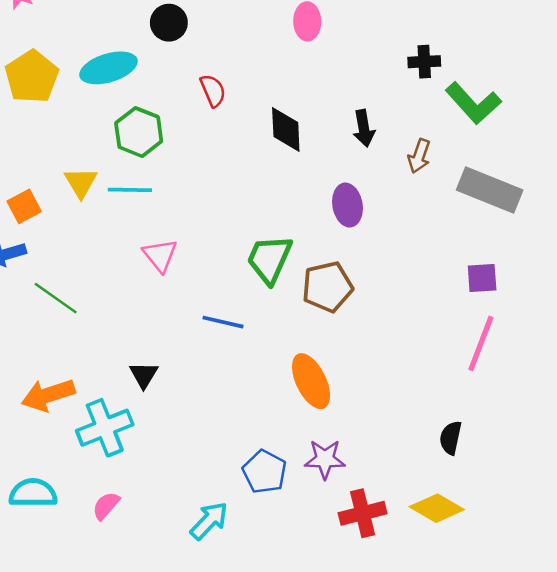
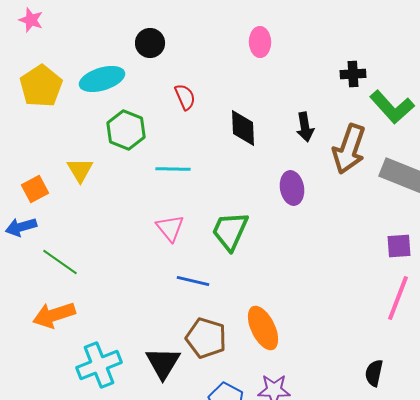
brown arrow: (419, 156) -> (349, 149), size x1.8
cyan line: (130, 190) -> (173, 169), moved
pink triangle: (160, 255) -> (170, 228), moved
brown pentagon: (327, 287) -> (206, 338), moved, turned 30
black triangle: (144, 375) -> (163, 363), moved, size x1.5
orange arrow: (48, 395) -> (54, 315), moved

